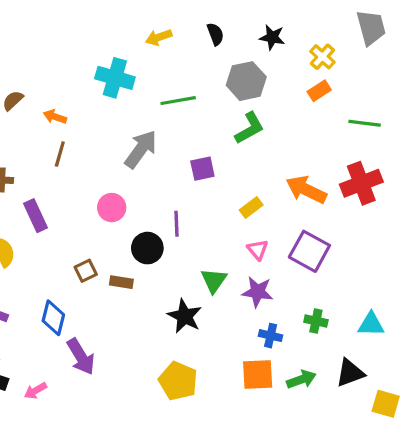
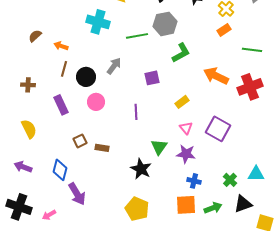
gray hexagon: (246, 81) -> (165, 24), moved
gray arrow: (141, 149) -> (114, 66), size x0.7
orange arrow: (306, 190) -> (216, 76), moved
purple rectangle: (35, 216) -> (61, 105), moved
black circle: (147, 248) -> (86, 77), moved
green cross: (316, 321) -> (230, 180), moved, turned 32

